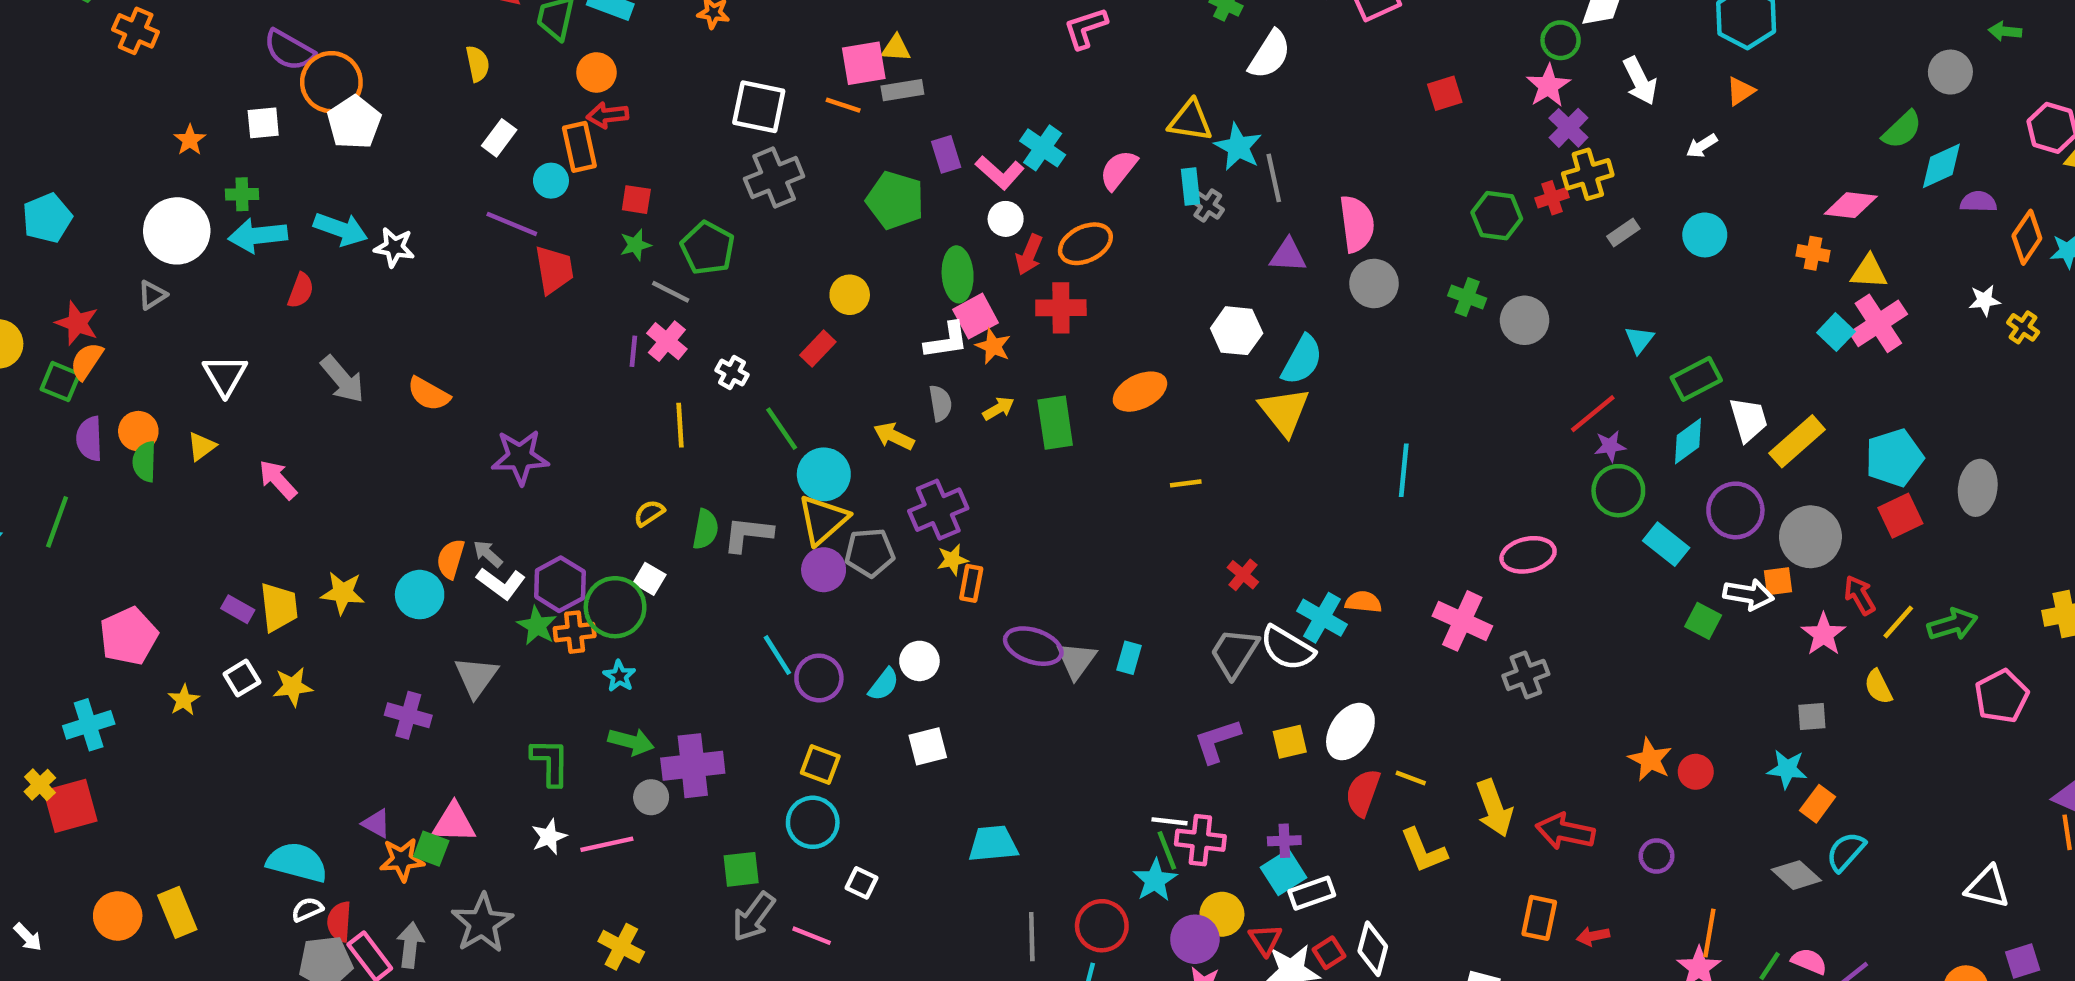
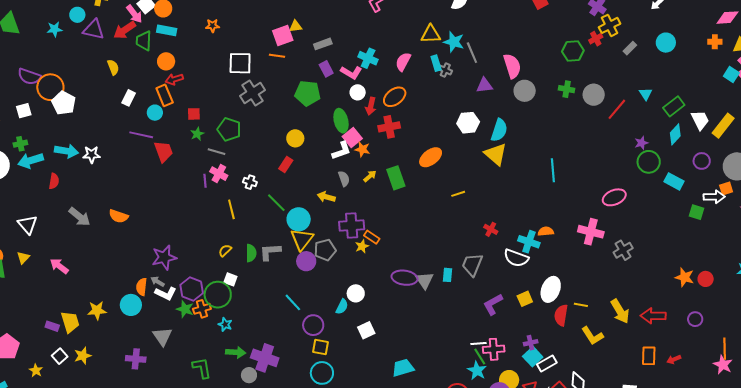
gray rectangle: (902, 90) -> (323, 44), moved
red line: (1593, 414) -> (617, 109), moved
purple star: (520, 457) -> (164, 257), moved
purple cross: (938, 510) -> (352, 225), turned 30
purple circle: (1735, 510) -> (702, 161), size x0.7
orange rectangle: (971, 583) -> (372, 237), moved, turned -56
gray trapezoid: (1234, 653) -> (472, 265), moved
purple circle: (819, 678) -> (313, 325), moved
purple cross: (693, 766) -> (265, 358), turned 36

